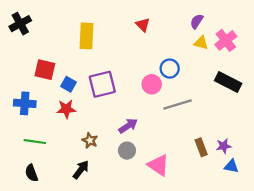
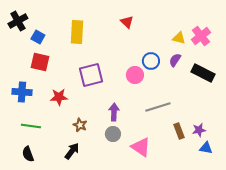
purple semicircle: (197, 21) -> (175, 60), moved
blue square: (69, 84) -> (38, 37), moved
gray line: (178, 104) -> (158, 107), moved
purple arrow: (128, 126) -> (114, 112), turned -54

